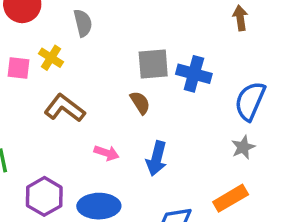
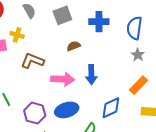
gray square: (153, 64) -> (62, 15), moved
brown semicircle: (140, 103) -> (74, 46), turned -64
pink arrow: (107, 153) -> (63, 79), size x1.6

